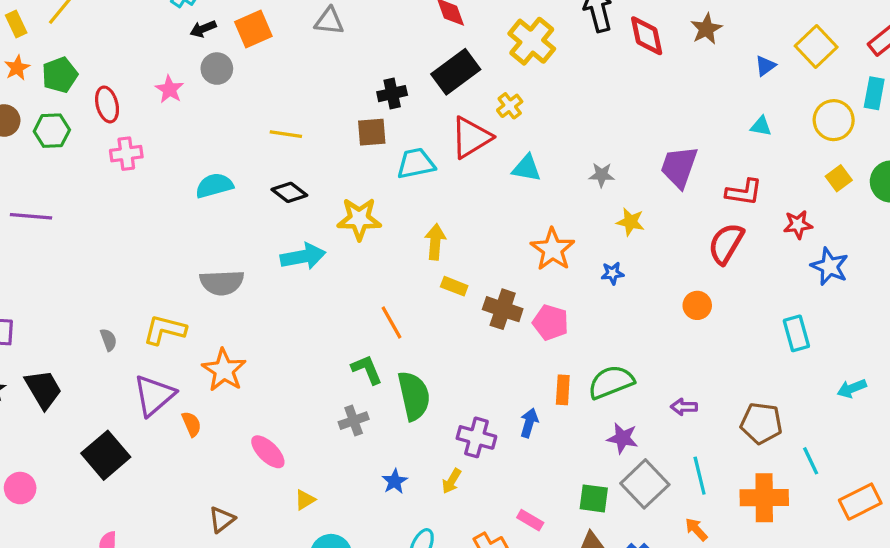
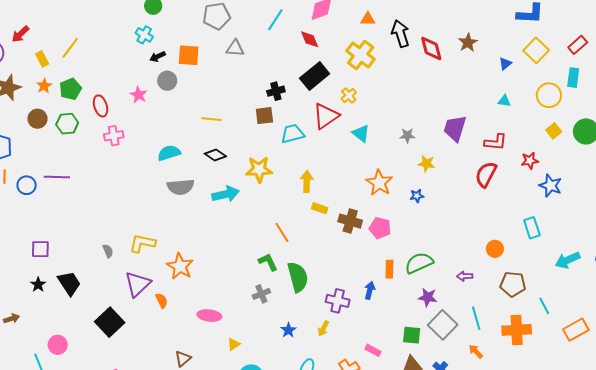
orange square: (253, 29) -> (189, 55), turned 30
cyan triangle: (527, 168) -> (361, 133), turned 30
gray semicircle: (222, 283) -> (181, 187), moved
orange circle: (697, 305) -> (495, 249), moved
cyan arrow: (852, 388) -> (568, 260), size x1.4
pink ellipse: (268, 452) -> (209, 316), turned -35

